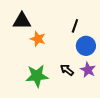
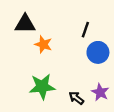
black arrow: (67, 70) -> (76, 98), moved
purple star: (88, 70) -> (100, 92), moved

